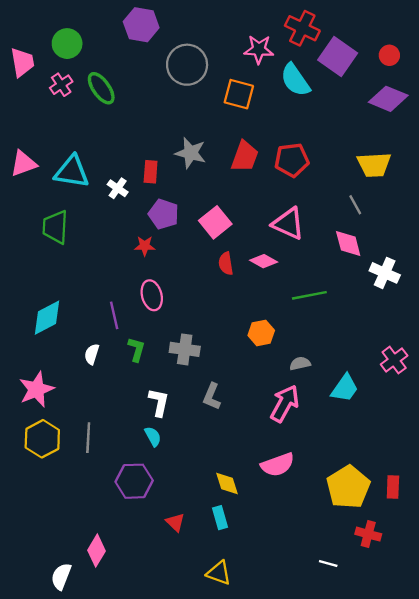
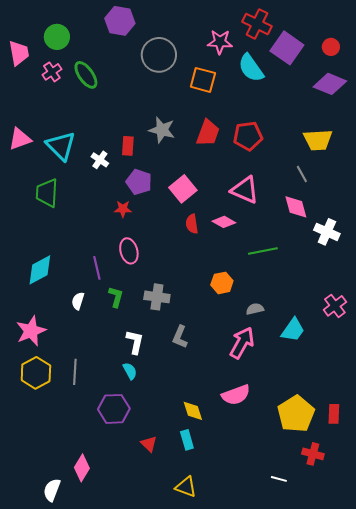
cyan triangle: (72, 172) -> (61, 146), turned 36

